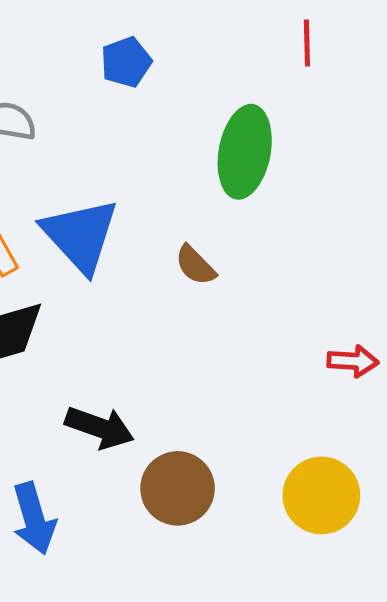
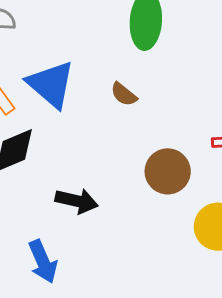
brown circle: (178, 488) -> (168, 171), moved

